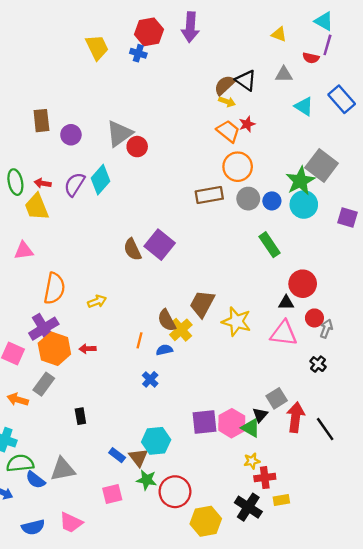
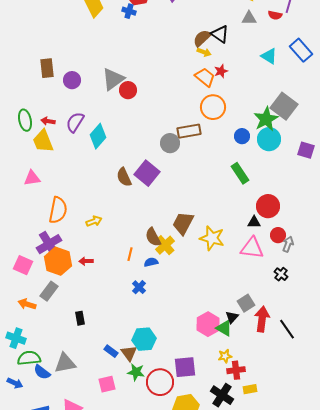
gray triangle: (284, 74) -> (249, 18), moved
cyan diamond: (101, 180) -> (98, 136), moved
gray circle: (248, 199) -> (170, 143), moved
purple square: (205, 422) -> (185, 367), moved

